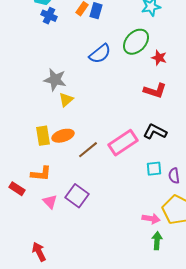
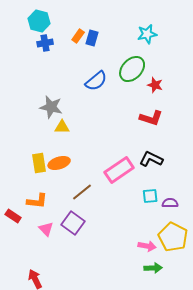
blue cross: (49, 16) -> (45, 43), turned -35
yellow triangle: (66, 100) -> (62, 127), turned 42
brown line: (88, 150) -> (82, 192), moved
purple semicircle: (174, 176) -> (170, 203), turned 98
green arrow: (157, 241) -> (153, 268), turned 84

